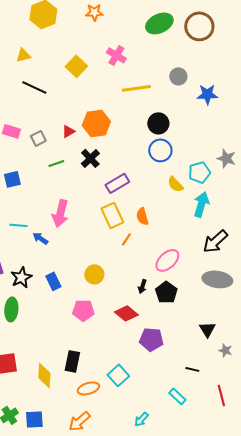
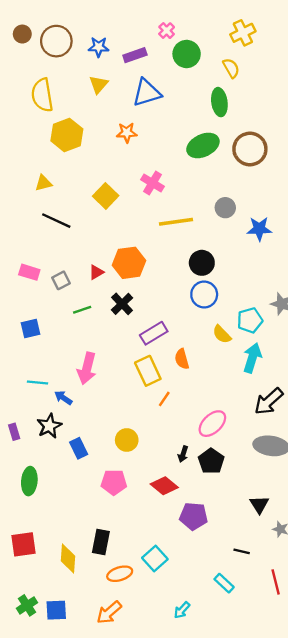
orange semicircle: (142, 216) -> (182, 359), moved
black star: (21, 277) -> (49, 426), moved

